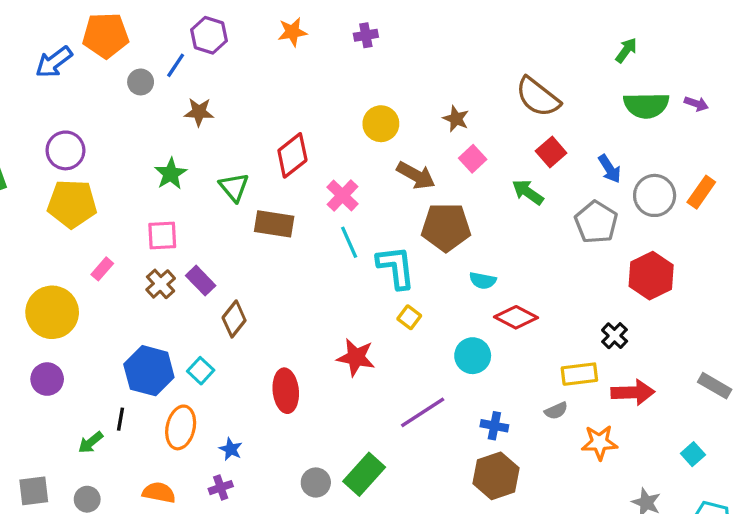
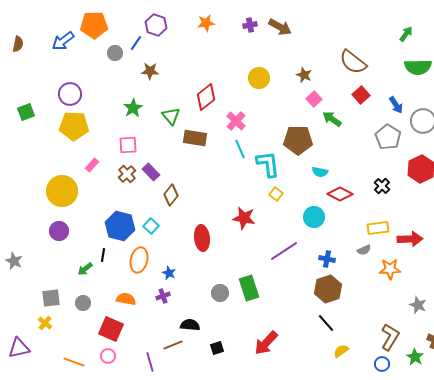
brown arrow: (416, 175) -> (280, 27), moved
green arrow: (528, 192) -> (332, 119), moved
black cross: (615, 336) -> (382, 186), moved
green rectangle: (364, 474) -> (249, 288), turned -60

